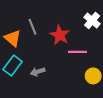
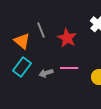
pink line: (77, 52) -> (69, 68), moved

